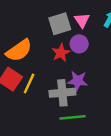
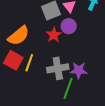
purple star: (78, 81) -> (79, 70), moved
green line: (73, 117) -> (68, 88), turned -60

